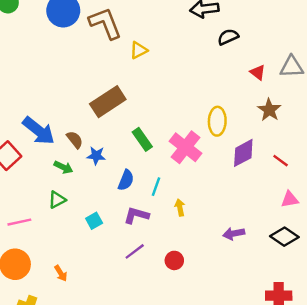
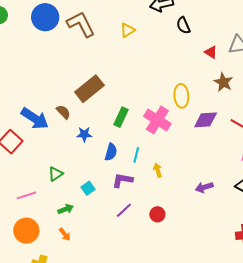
black semicircle: (228, 37) -> (183, 25), turned -84
yellow triangle: (139, 50) -> (128, 30), moved
green rectangle: (142, 139) -> (121, 117), turned 66
brown semicircle: (75, 140) -> (63, 112), moved
purple diamond: (243, 153) -> (206, 120), turned 30
green arrow: (63, 167) -> (66, 209), moved, turned -42

